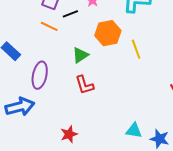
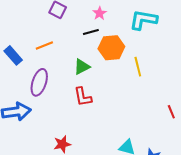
black line: (70, 14) -> (91, 32), moved
orange line: (49, 26) -> (44, 45), moved, turned -54

